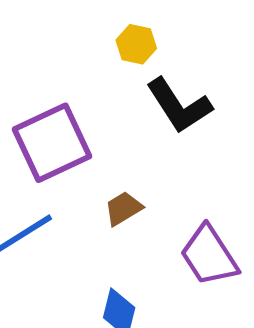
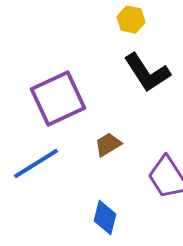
yellow hexagon: (136, 44) -> (131, 20), moved

